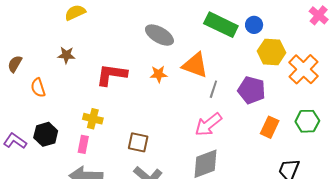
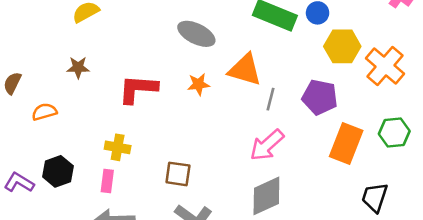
orange semicircle: (38, 88) -> (44, 112), turned 96
orange rectangle: (270, 127) -> (346, 143), size x1.4

